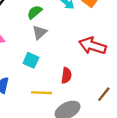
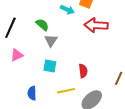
green semicircle: (35, 12) -> (42, 25), turned 96
red arrow: (93, 46) -> (96, 25), moved

